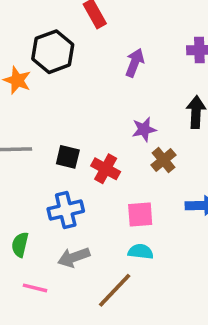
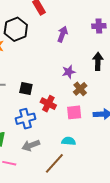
red cross: (106, 169) -> (48, 104), moved
pink square: (140, 214) -> (74, 112), moved

